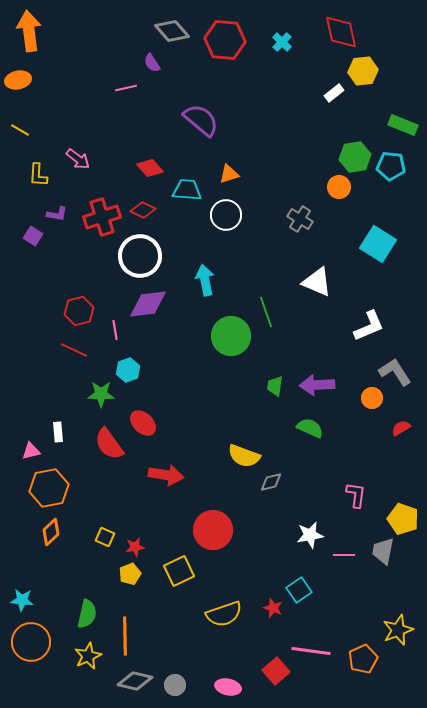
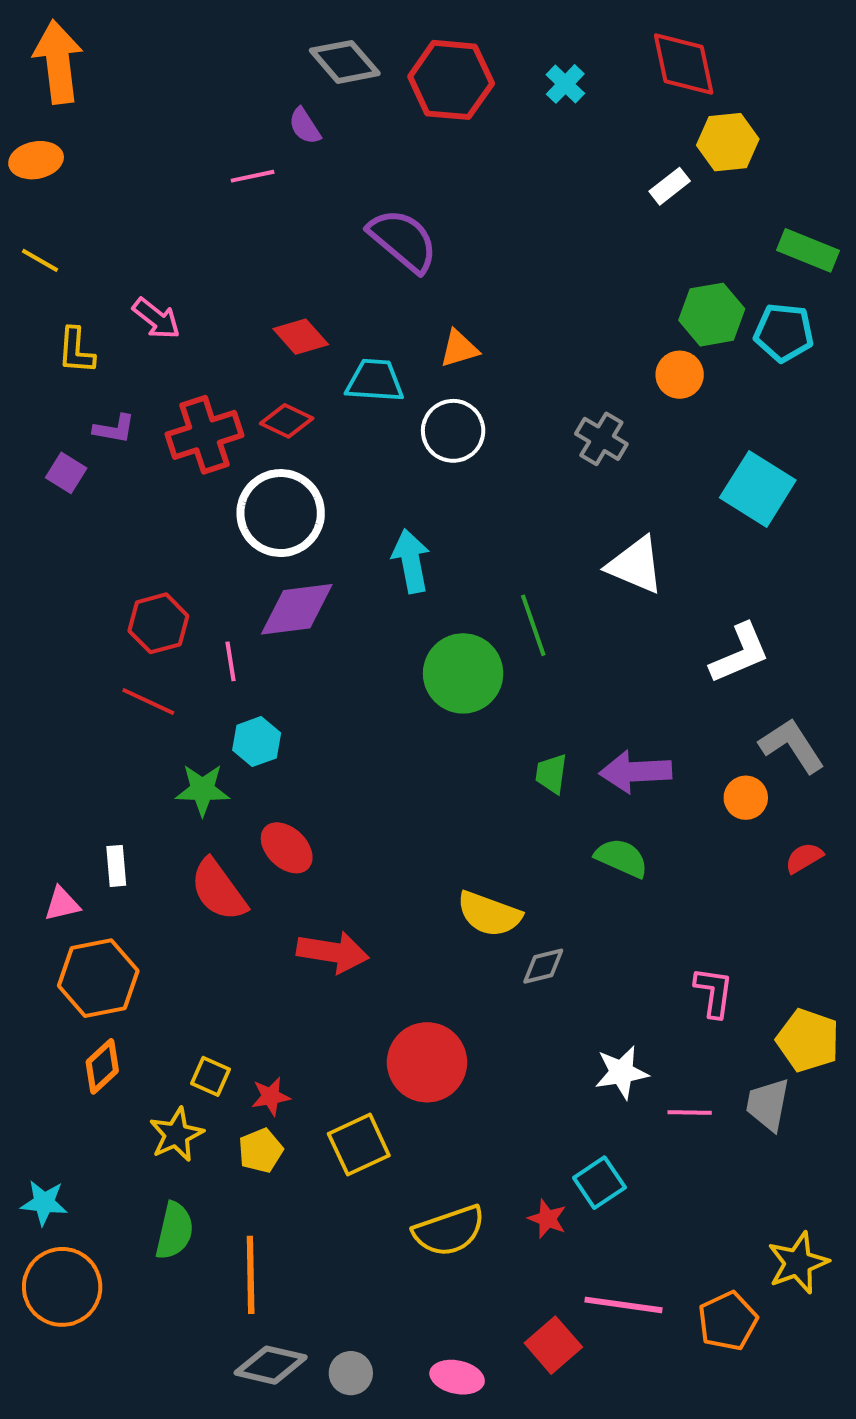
yellow star: (88, 656) -> (176, 1135), moved

